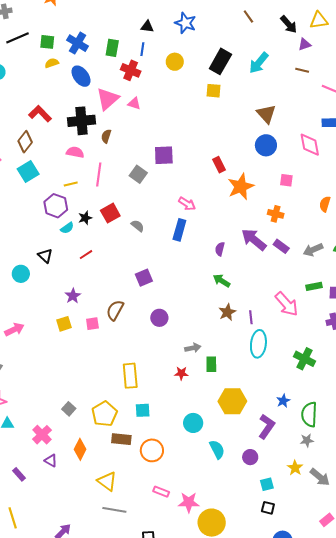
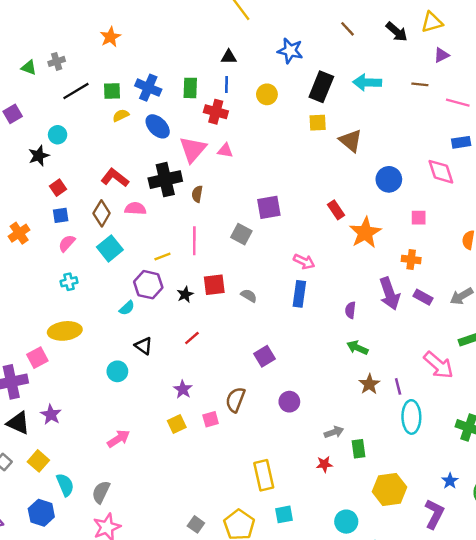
blue star: (185, 23) -> (290, 51), moved
purple triangle: (305, 44) -> (441, 55), moved
cyan arrow: (259, 63) -> (367, 82), turned 60
brown triangle: (266, 114) -> (351, 141), moved
pink semicircle: (75, 152) -> (135, 209), moved
red square: (110, 213) -> (214, 285), turned 30
cyan semicircle: (67, 228) -> (127, 308), moved
purple arrow: (254, 240) -> (389, 294), turned -140

